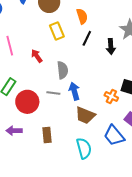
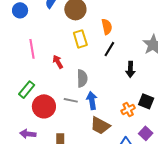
black arrow: (111, 47) -> (130, 69), moved
orange cross: (111, 97) -> (128, 109), turned 32

